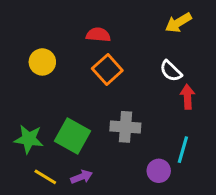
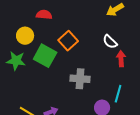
red semicircle: (98, 35) -> (44, 15), moved
green square: (73, 136) -> (45, 56), moved
green star: (29, 139) -> (16, 61), moved

